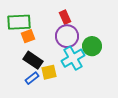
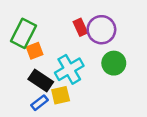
green rectangle: (19, 22) -> (23, 33), turned -60
purple circle: (67, 36) -> (101, 30), moved
cyan cross: (73, 58) -> (69, 69), moved

